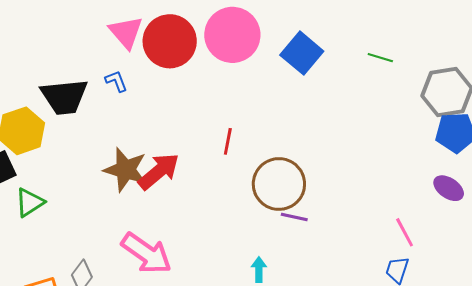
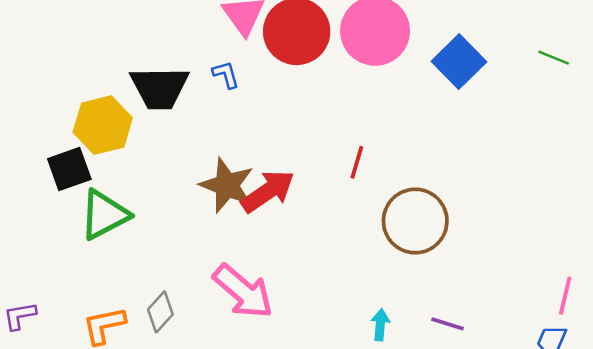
green line: (380, 58) -> (554, 58), moved
green triangle: (30, 202) -> (104, 215), size x1.4
purple line: (294, 217) -> (448, 324), moved
pink line: (405, 232) -> (565, 296), turned 36

